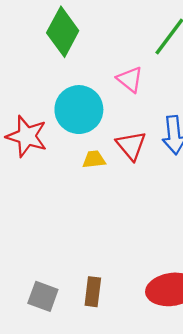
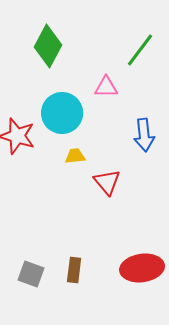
pink triangle: (130, 79) -> (106, 87), turned -40
red triangle: (131, 146) -> (107, 182), moved

